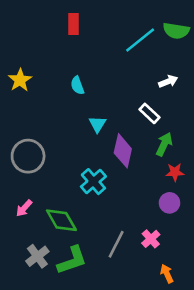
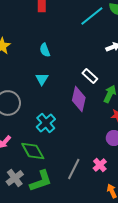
white rectangle: (149, 113) -> (90, 76), moved
cyan triangle: (97, 124) -> (42, 79), moved
cyan cross: (93, 182) -> (46, 123), moved

